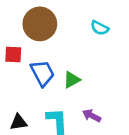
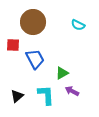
green triangle: (72, 80) -> (62, 73), moved
black triangle: (19, 122) -> (17, 96), turned -32

